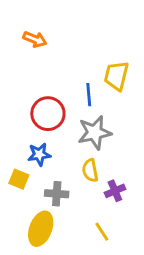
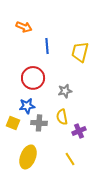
blue line: (89, 95) -> (47, 46), moved
gray star: (95, 133) -> (65, 91), size x0.6
gray cross: (57, 194) -> (39, 123), moved

